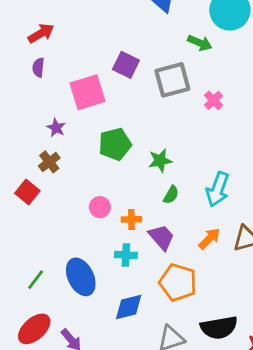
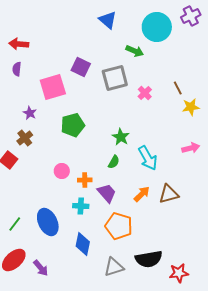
red arrow: (41, 33) -> (19, 44), turned -144
green star: (160, 161) -> (121, 137), moved, turned -30
cyan arrow: (218, 189) -> (148, 158), turned -50
blue diamond: (129, 307) -> (83, 244), turned -65

